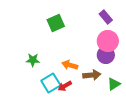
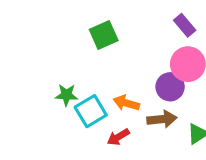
purple circle: (106, 55) -> (170, 87), moved
cyan square: (51, 83) -> (91, 111), moved

